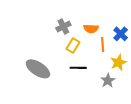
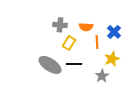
gray cross: (63, 26) -> (60, 25), turned 32
gray ellipse: (38, 69) -> (50, 65), moved

